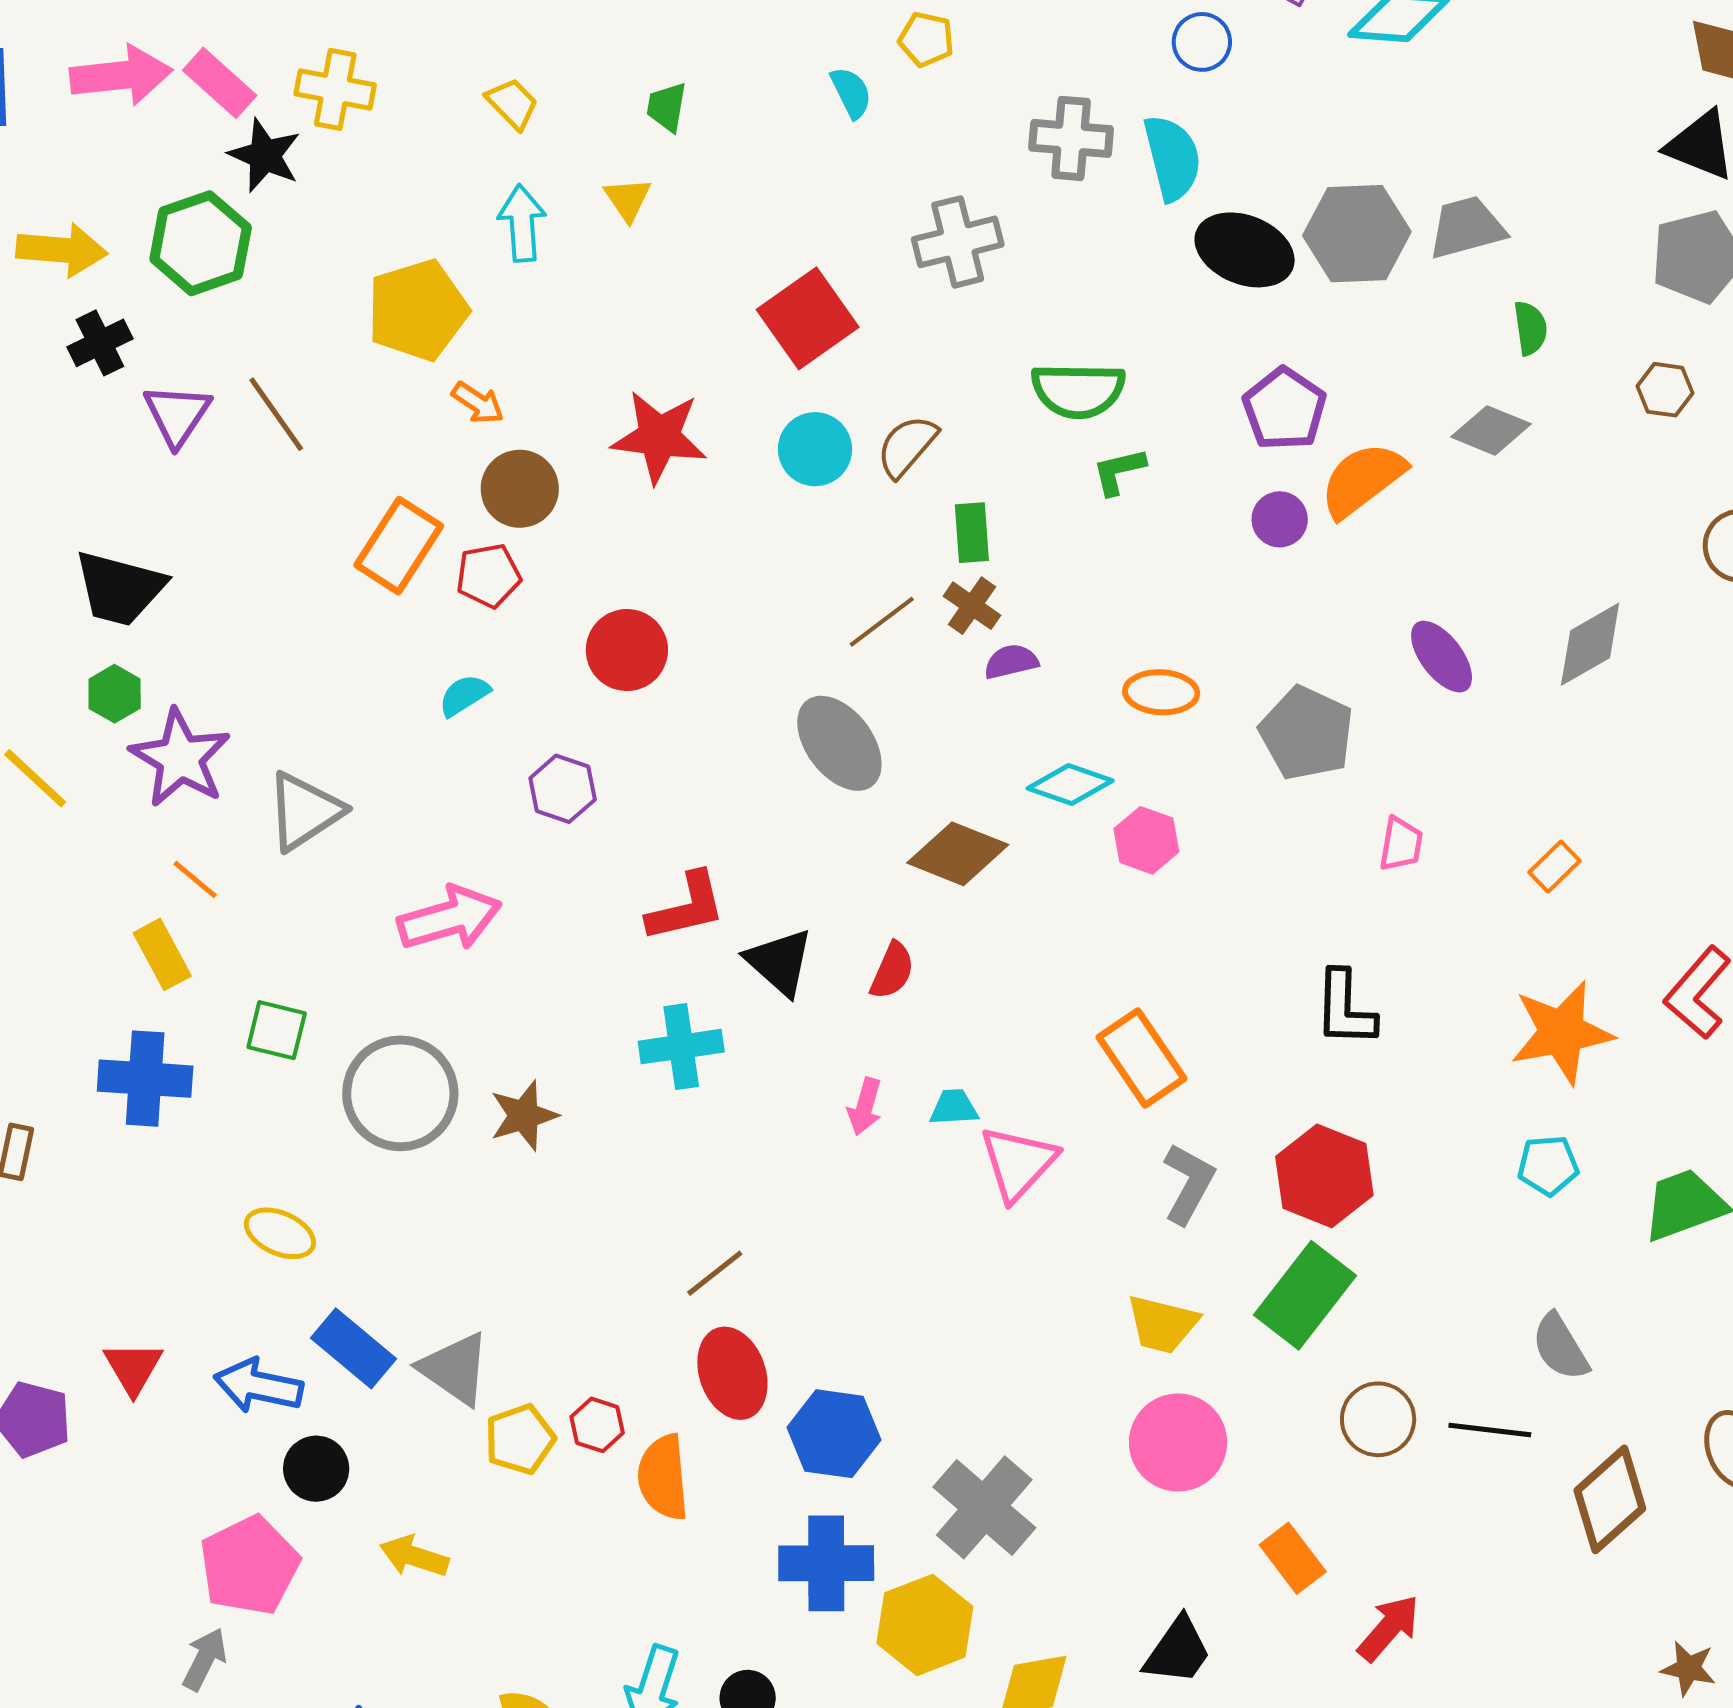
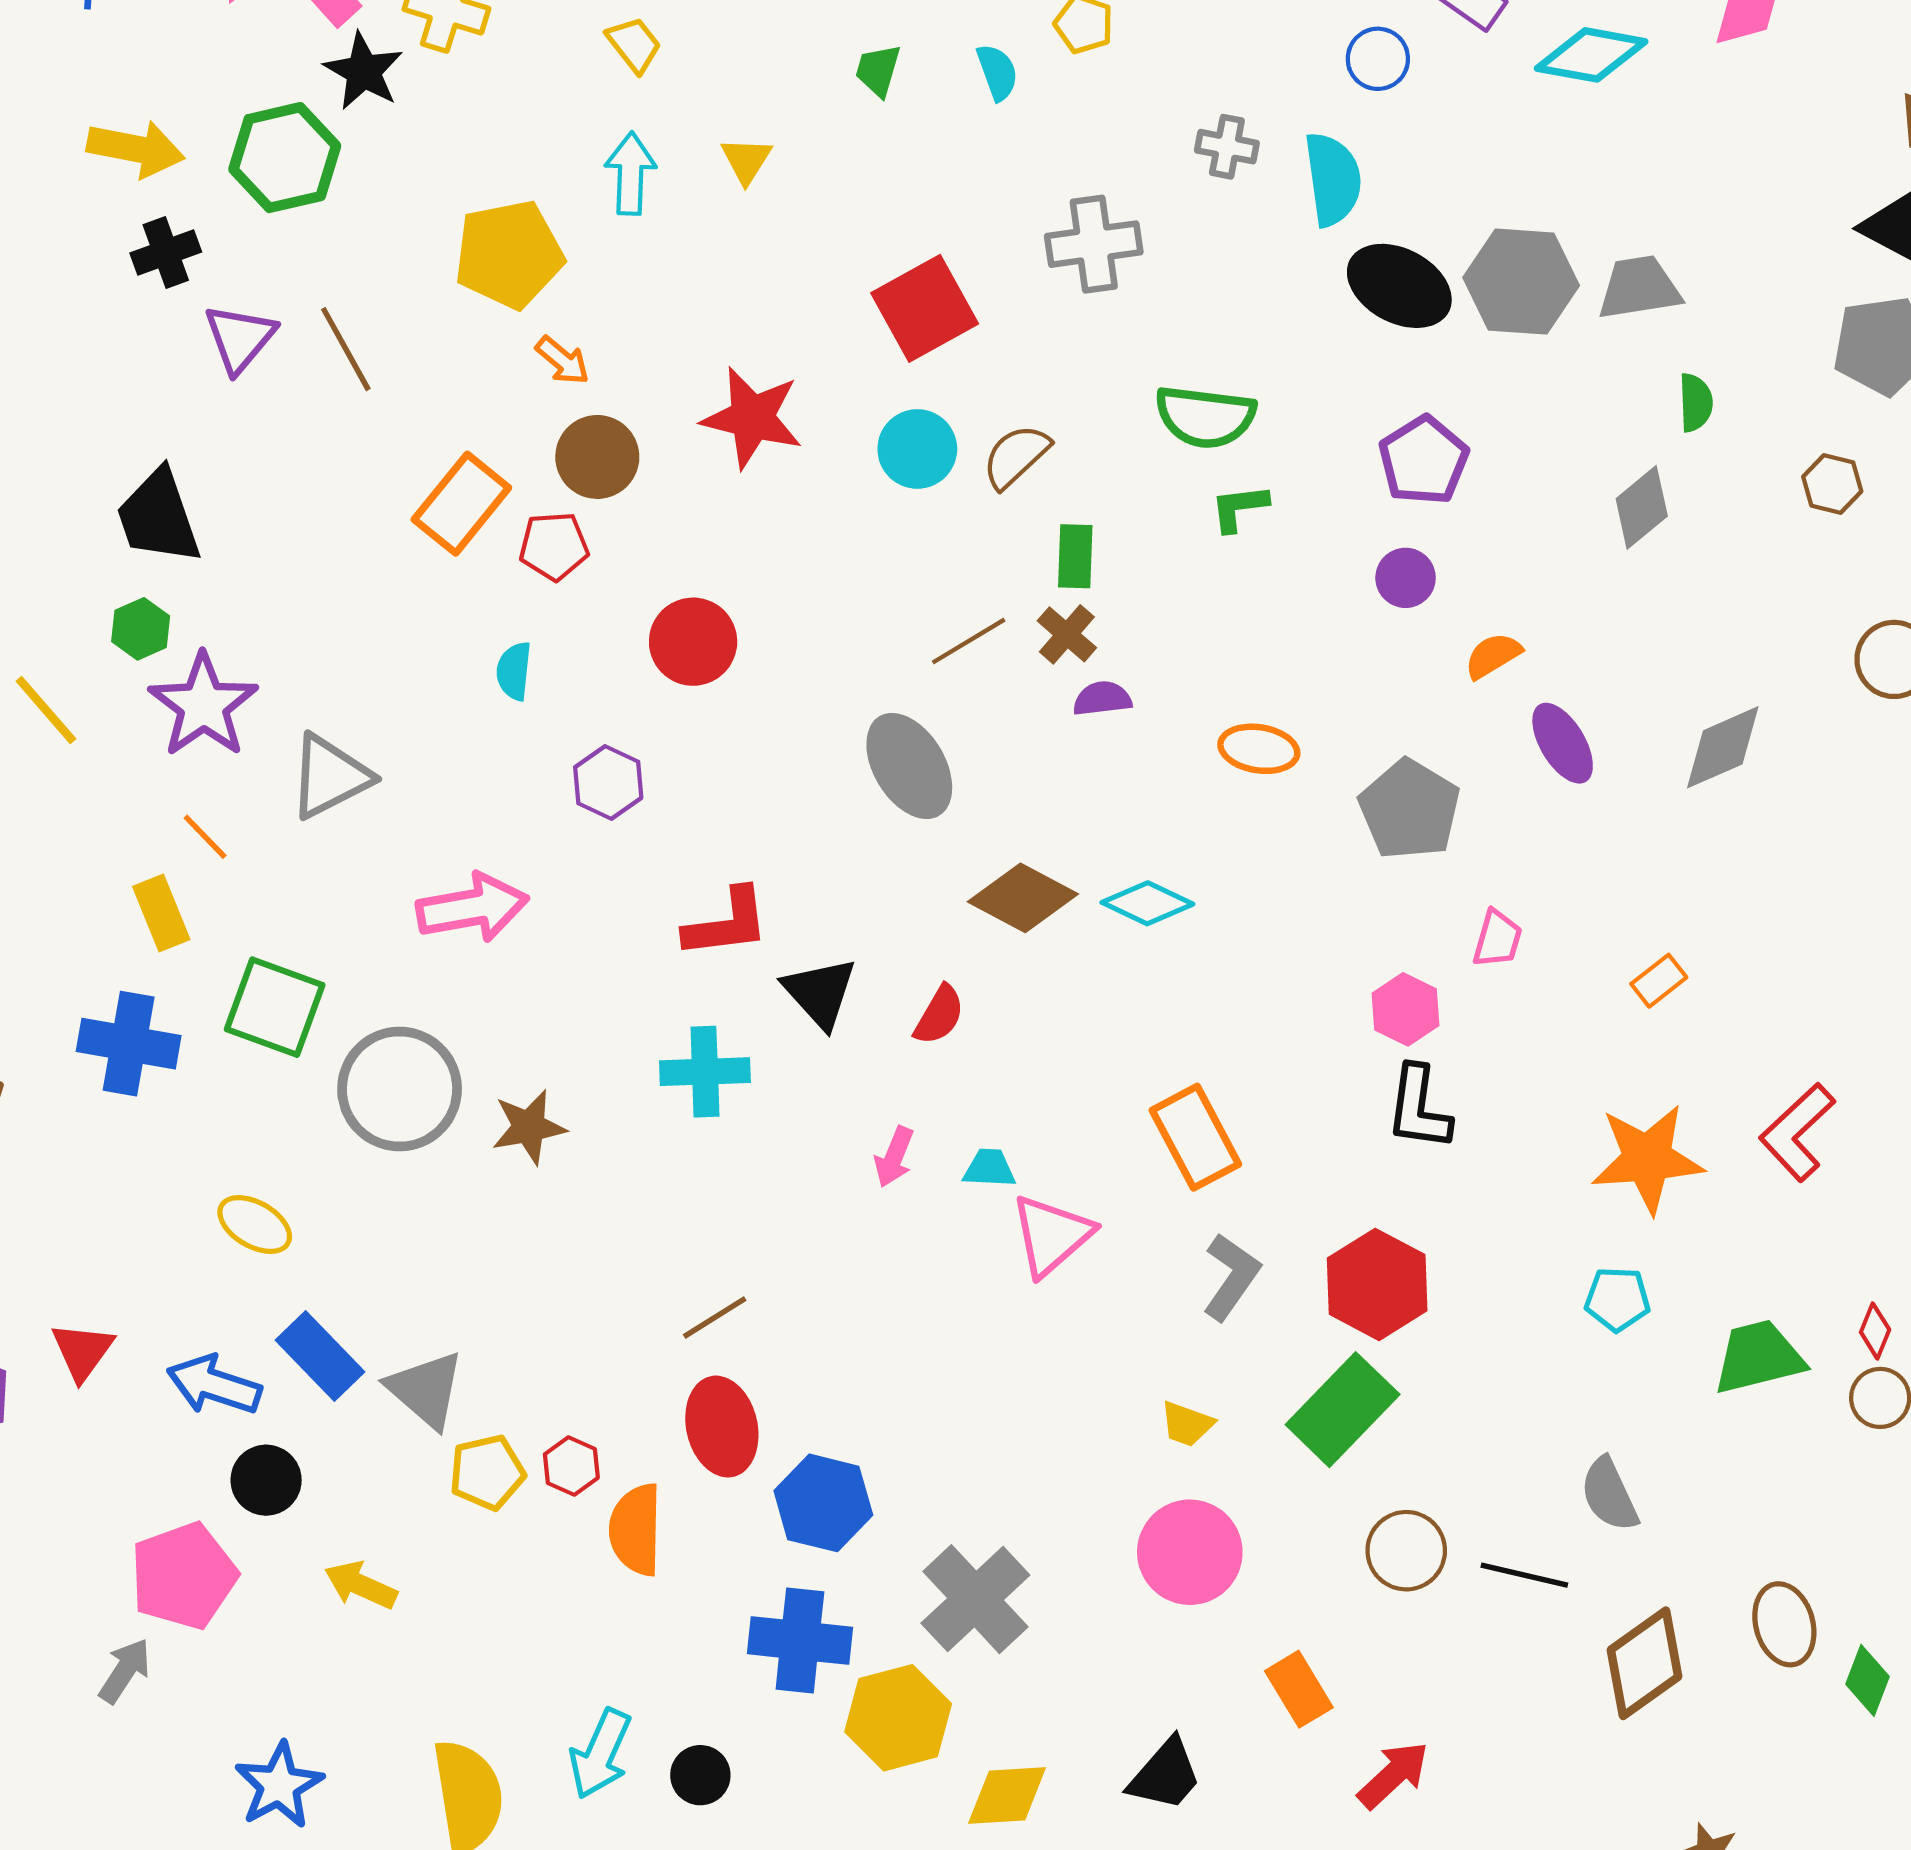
green trapezoid: (667, 107) -> (878, 70), moved
gray cross: (1071, 138) -> (1227, 147), size x0.7
gray diamond: (1491, 430) -> (1642, 507), turned -68
orange semicircle: (1363, 480) -> (1493, 656), moved, size x0.6
black trapezoid: (120, 588) -> (158, 517), turned 50
cyan semicircle: (464, 695) -> (514, 671), turned -58
cyan diamond: (1070, 784) -> (1147, 903), moved
pink hexagon: (1146, 840) -> (1406, 1009), moved
green square: (277, 1030) -> (275, 1007), size x1.5
yellow trapezoid: (1162, 1324) -> (1187, 1424), size x0.7

